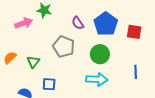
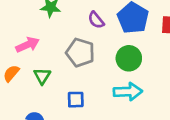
pink arrow: (24, 23) -> (28, 45), moved
blue square: (49, 84) -> (76, 100), moved

